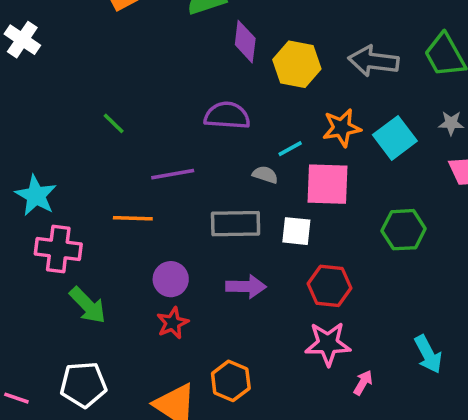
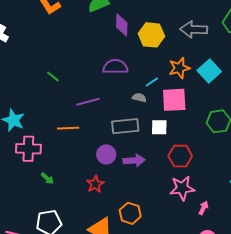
purple circle: (171, 279) -> (106, 154), moved
green arrow: (88, 305) -> (47, 178), size x0.6

